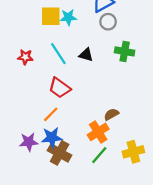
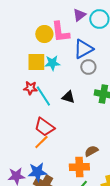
red star: (25, 57) -> (30, 88), moved
orange line: (51, 114) -> (41, 142), moved
orange cross: (98, 132) -> (79, 167), turned 30

